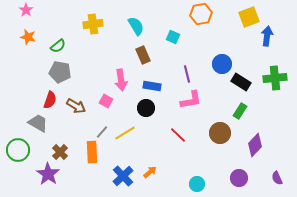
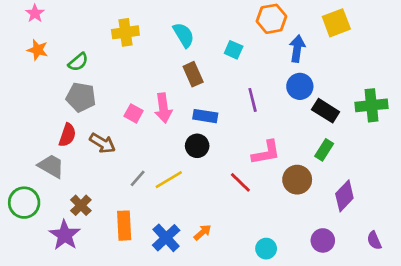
blue arrow: (267, 36) -> (297, 49), moved
pink L-shape: (191, 100) -> (266, 153), moved
pink square: (106, 101) -> (134, 113), moved
orange rectangle: (92, 152) -> (124, 226), moved

